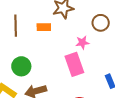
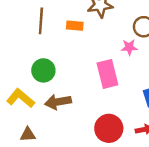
pink star: (82, 43) -> (129, 47), moved

